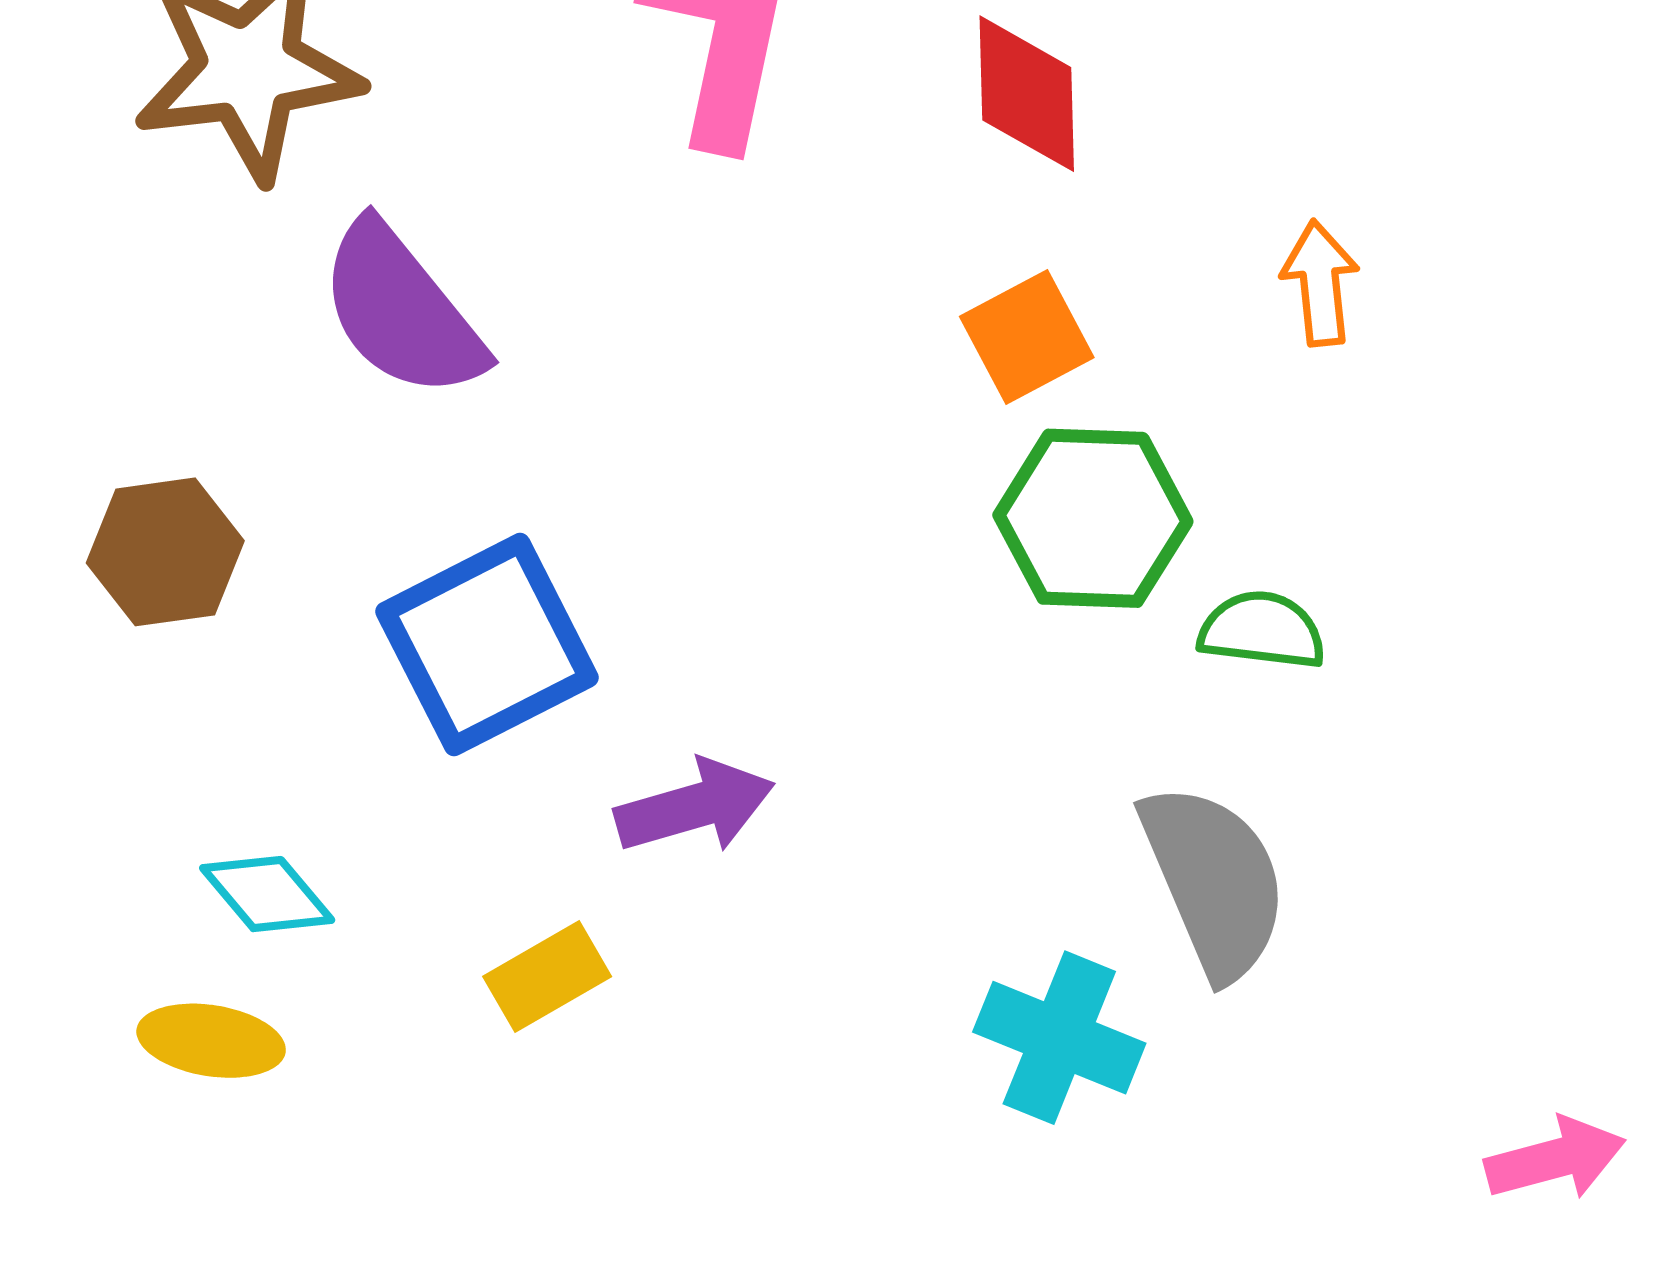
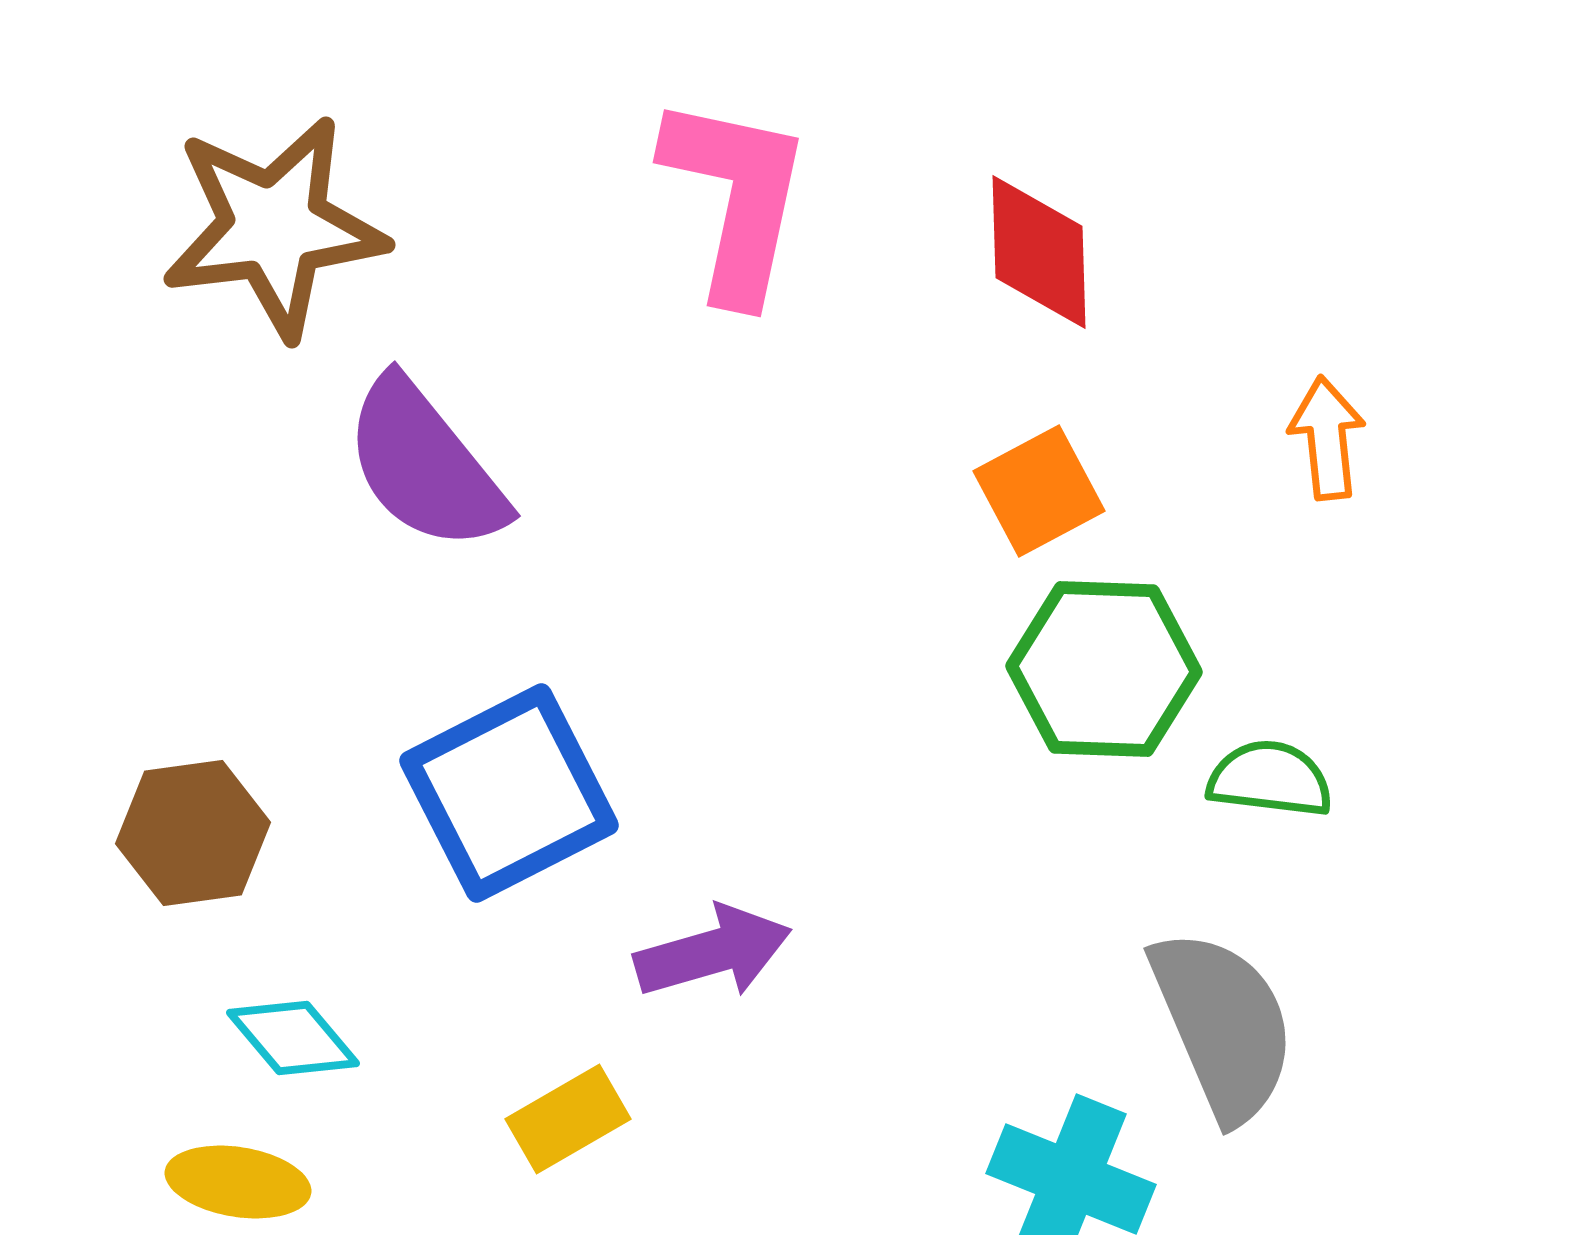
brown hexagon: (165, 552) -> (193, 833), moved

